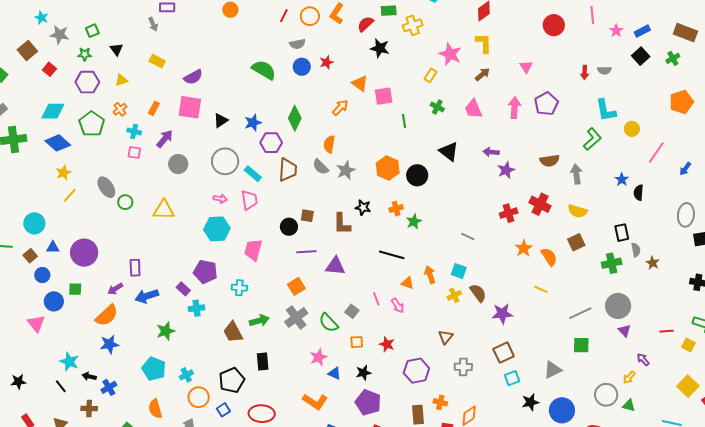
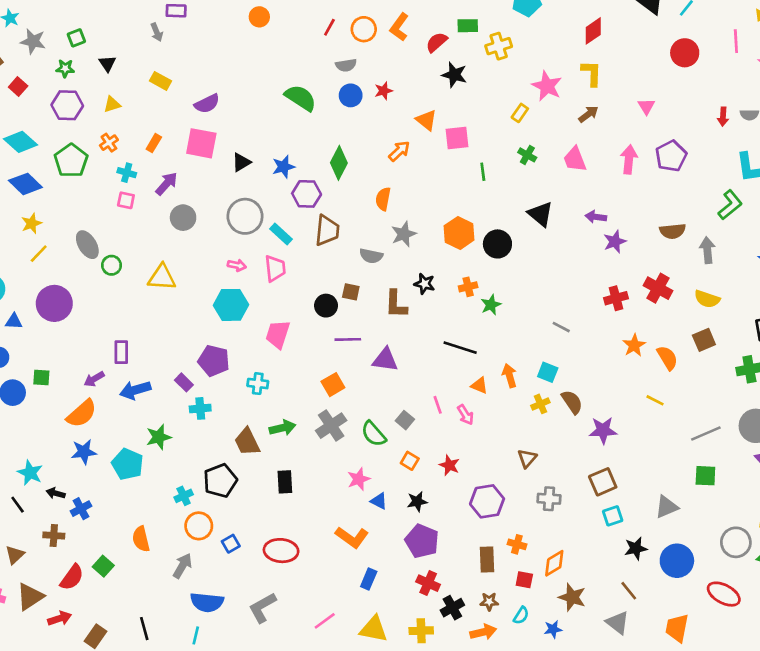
cyan diamond: (53, 111) -> (21, 142), turned 40
gray semicircle: (321, 167) -> (371, 256), moved, turned -36
purple circle: (84, 253) -> (54, 303), moved
orange square: (357, 342) -> (410, 461), turned 32
cyan pentagon: (154, 369) -> (128, 464), moved
black pentagon: (232, 380) -> (220, 481), moved

